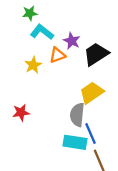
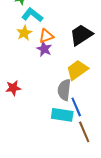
purple star: (72, 41) -> (44, 49), moved
yellow star: (33, 65) -> (24, 33), moved

